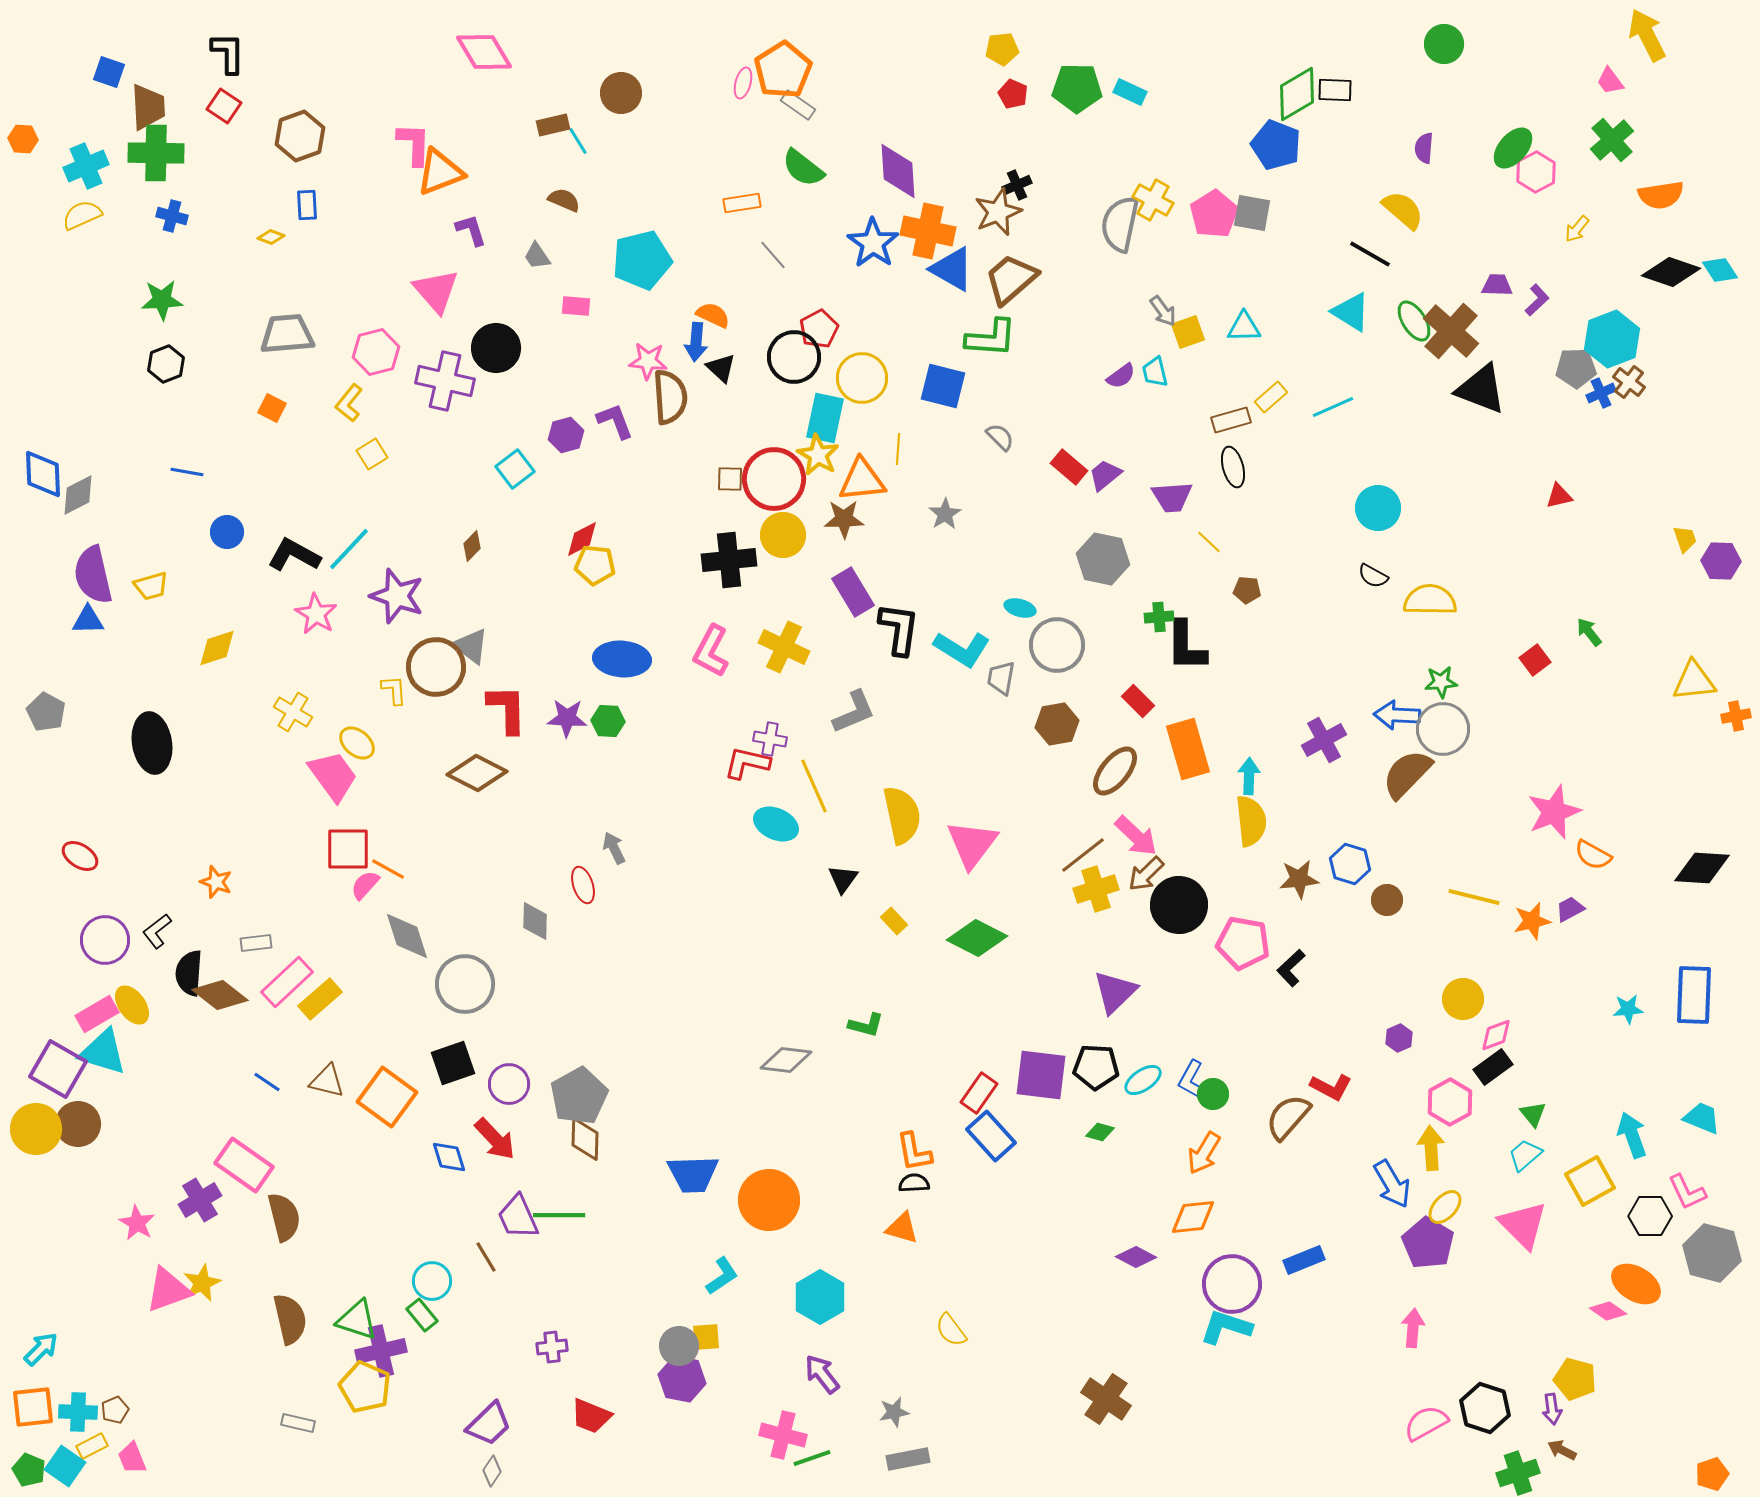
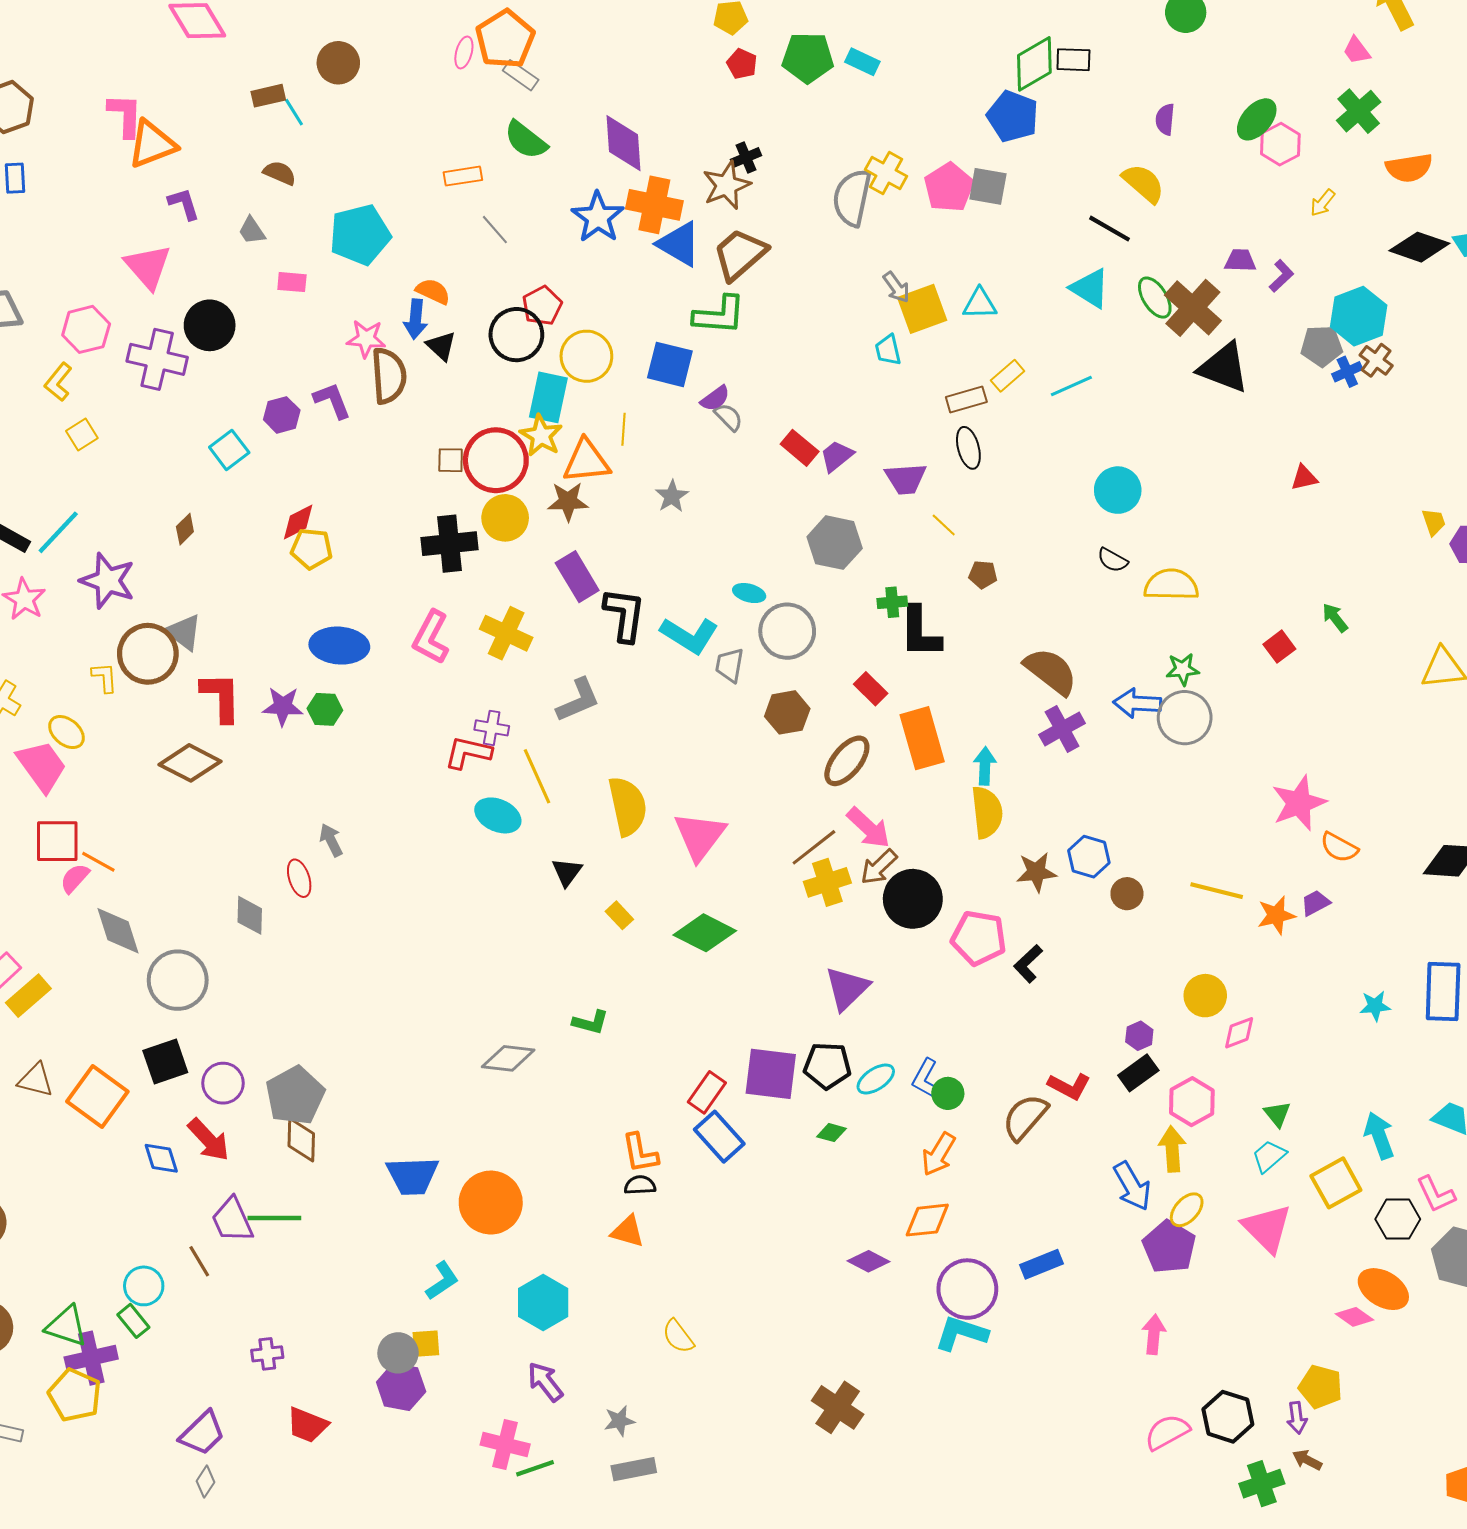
yellow square: (1188, 332) -> (922, 309), size x1.4
purple semicircle: (1121, 376) -> (715, 398), moved
brown semicircle: (1407, 774) -> (1051, 671), moved, turned 84
black rectangle: (1493, 1067) -> (1138, 1073), moved

